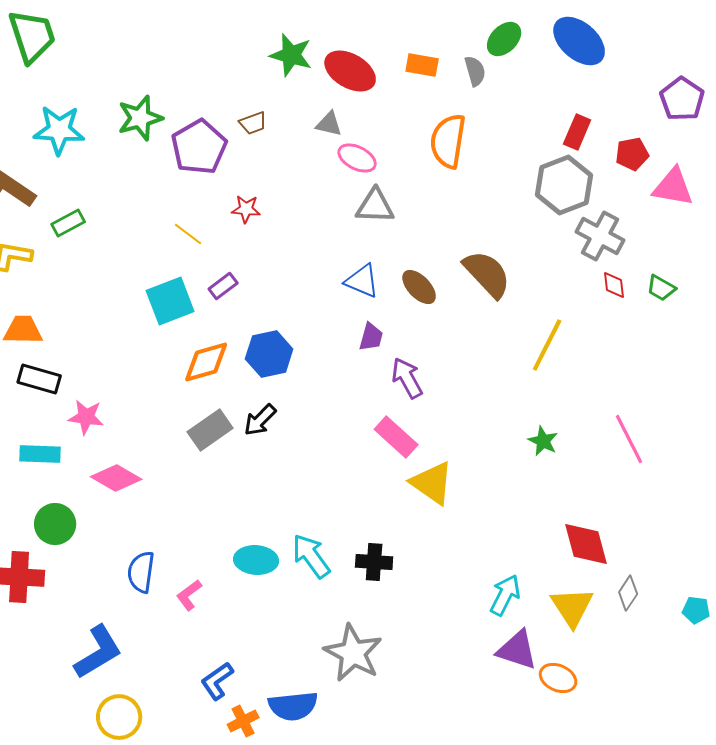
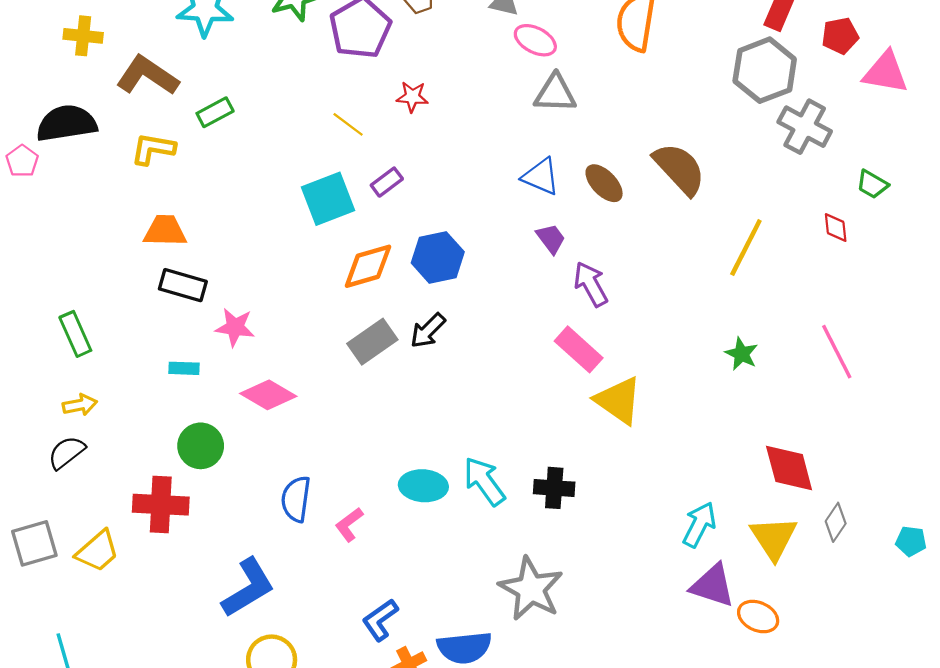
red diamond: (614, 285) -> (836, 228), moved
purple trapezoid: (371, 337) -> (551, 239), turned -52
cyan rectangle: (40, 454) -> (184, 368), size x0.7

